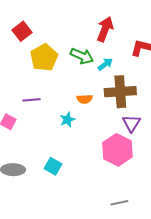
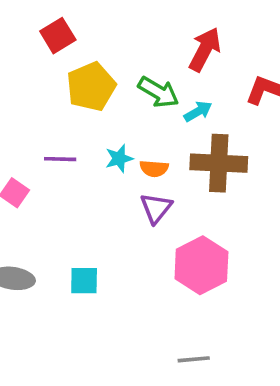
cyan star: (67, 120) -> (119, 158), moved
purple triangle: (131, 123) -> (156, 208), moved
cyan square: (53, 166) -> (84, 281), turned -36

